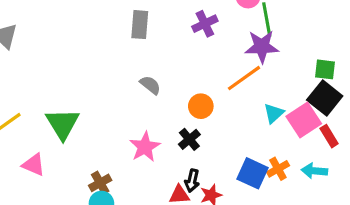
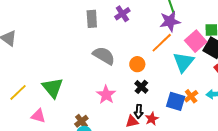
purple cross: (205, 24) -> (122, 14), moved
gray semicircle: (150, 85) -> (104, 56), size x1.6
cyan triangle: (274, 113) -> (183, 62), size x1.6
pink square: (304, 120) -> (196, 41), moved
black cross: (189, 139) -> (141, 87), moved

